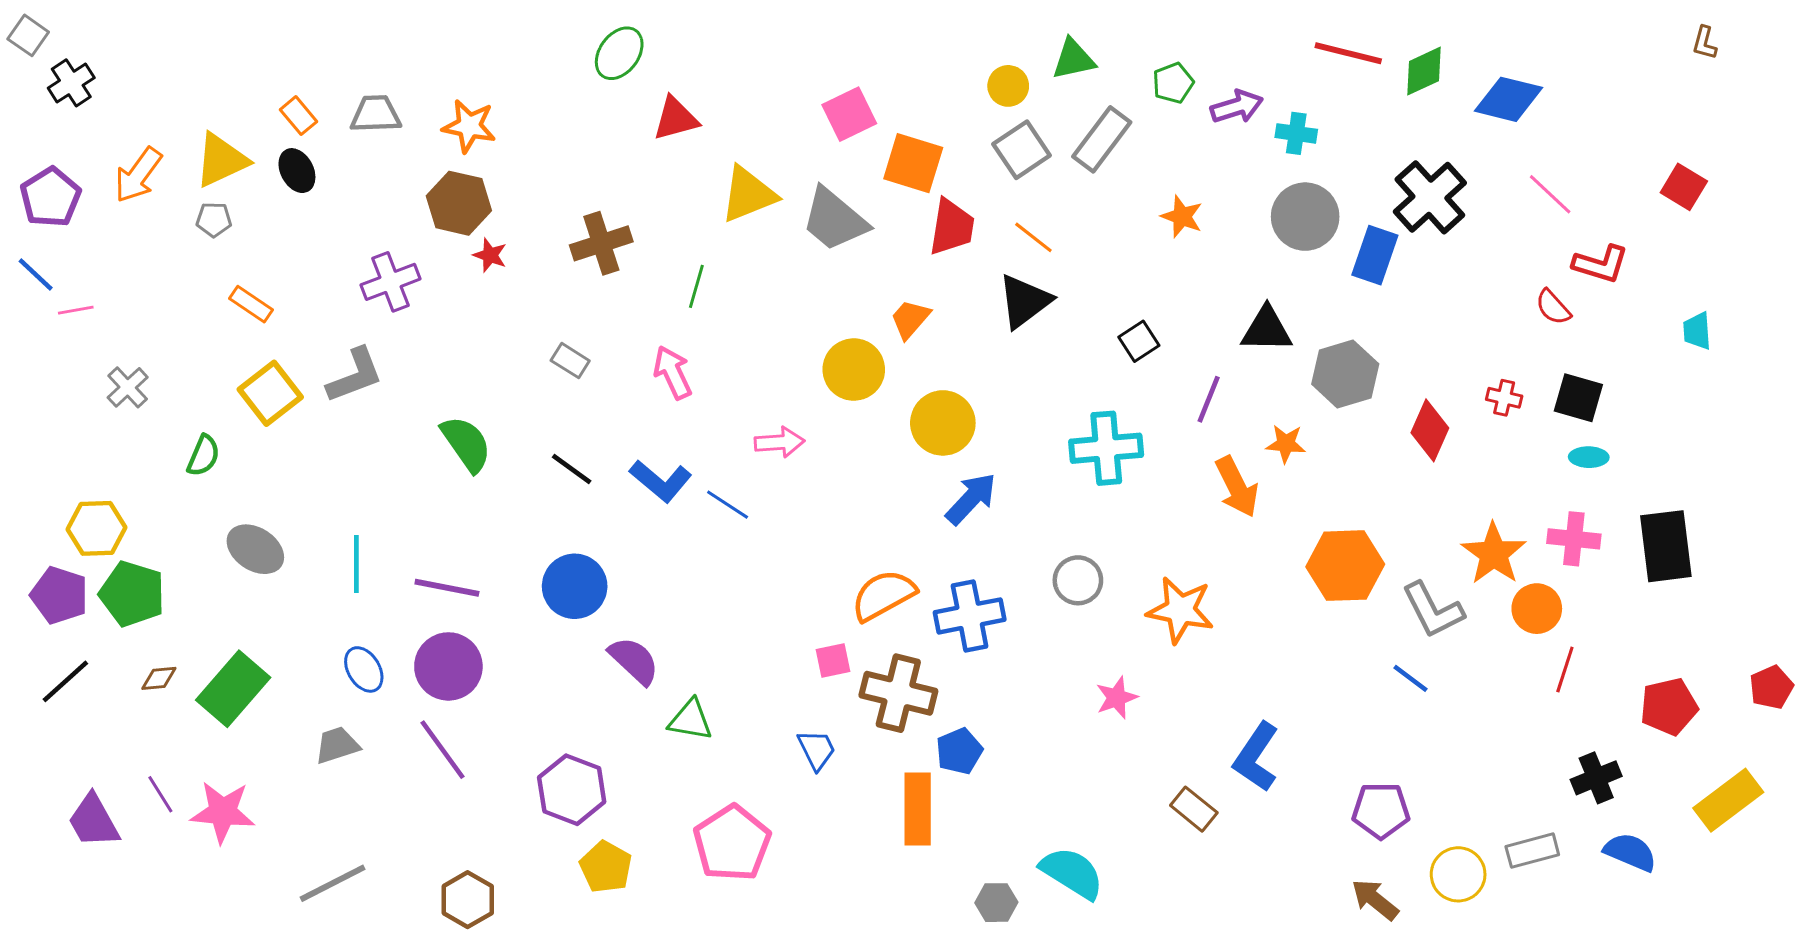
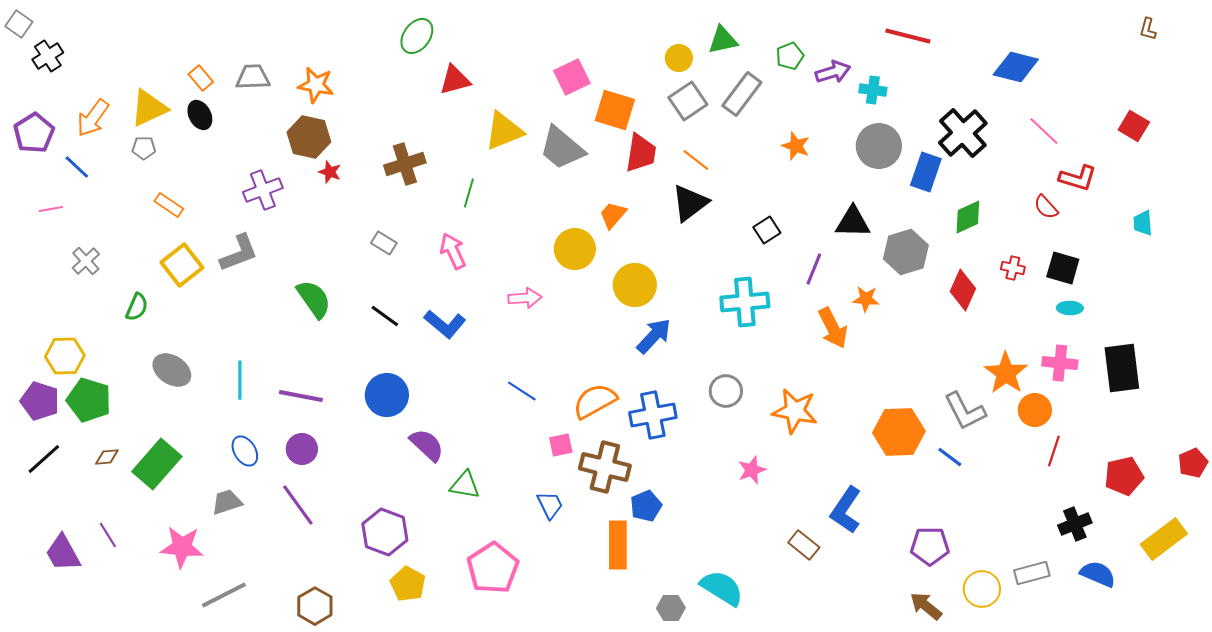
green diamond: (1424, 71) -> (968, 217), moved
blue line: (36, 274) -> (77, 167), moved
blue line: (728, 505) -> (522, 391), moved
orange hexagon: (1345, 566) -> (899, 432), moved
purple circle: (448, 666) -> (302, 449), size x0.7
pink star: (223, 812) -> (182, 547), moved

